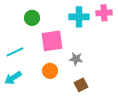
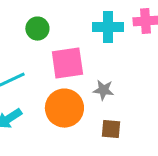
orange circle: (50, 71) -> (64, 108), size x1.6
brown square: (81, 85) -> (111, 129), turned 32

